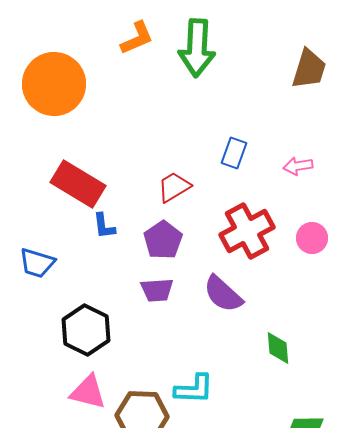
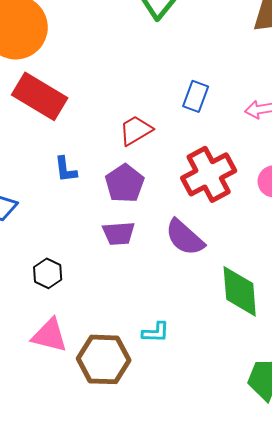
red rectangle: (78, 184) -> (40, 96), moved
black hexagon: (86, 330) -> (48, 273), size x0.6
green diamond: (278, 348) -> (240, 291), size x1.6
cyan L-shape: (194, 389) -> (156, 332), size x0.7

